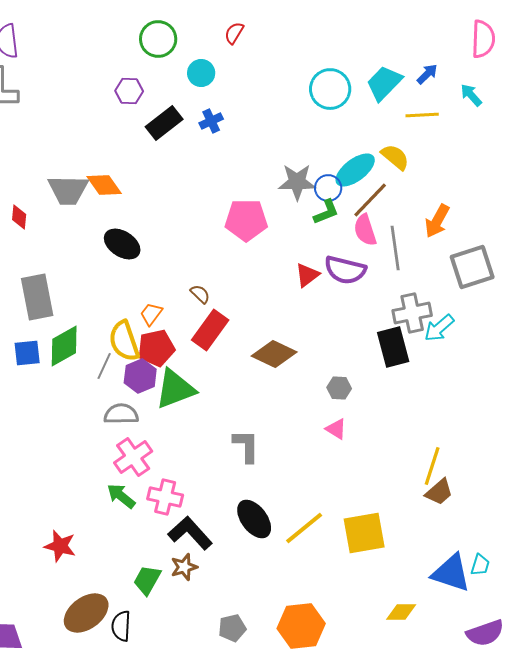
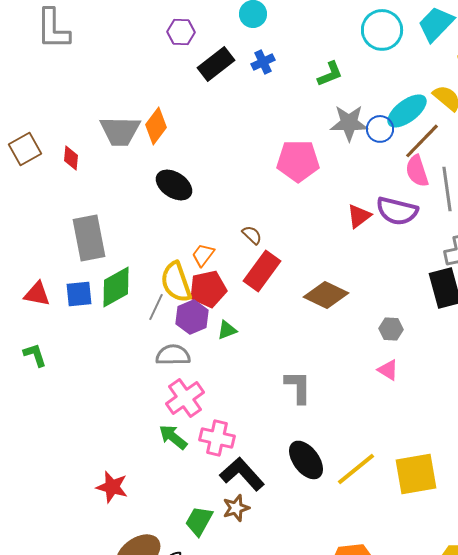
orange diamond: (104, 185) -> (156, 126), turned 72
green L-shape: (326, 212) -> (330, 74), moved
green triangle: (175, 389) -> (227, 330), size x0.5

